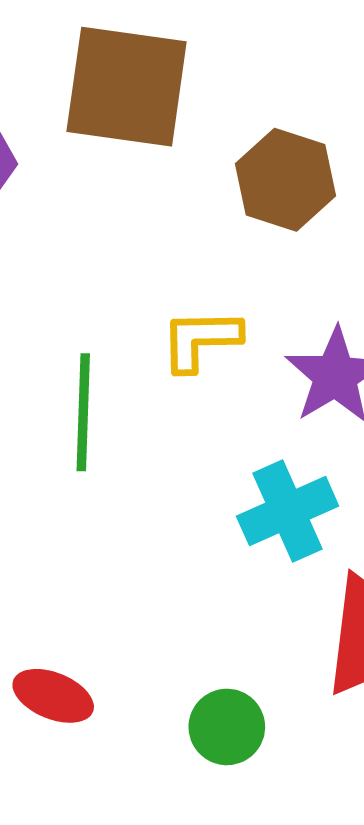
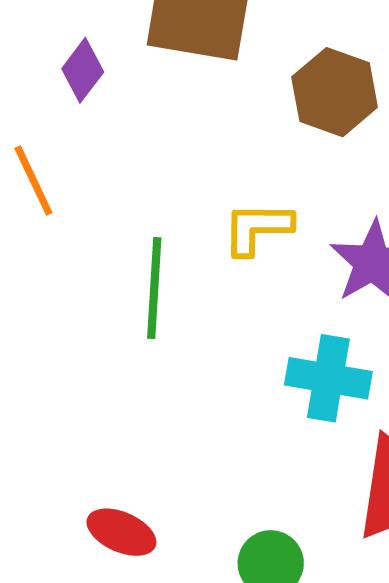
cyan cross: (288, 511) -> (328, 378), turned 32

